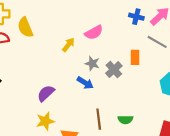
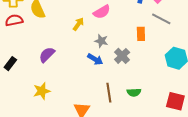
gray cross: (114, 70) -> (122, 56), moved
purple semicircle: (46, 93) -> (47, 55), moved
yellow star: (45, 121) -> (42, 91), moved

